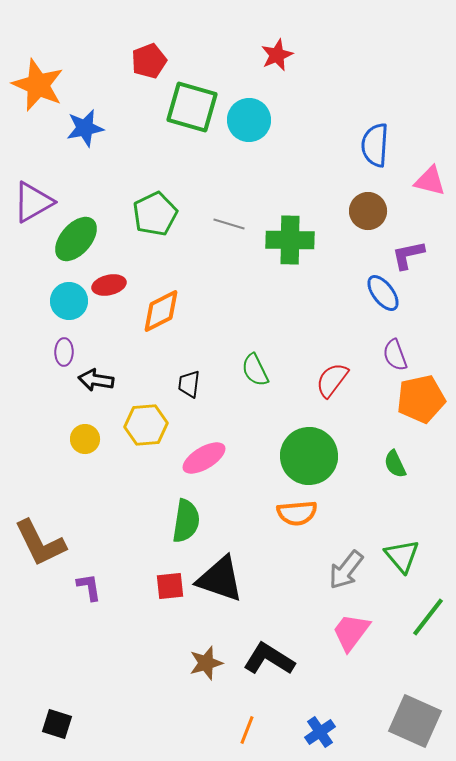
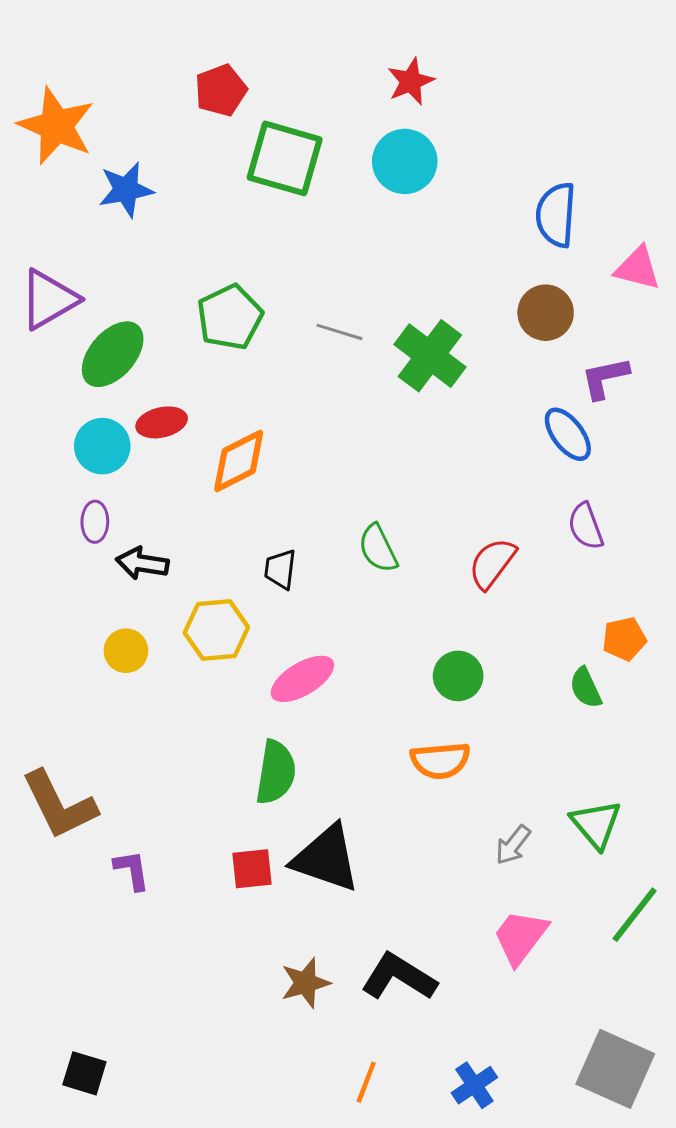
cyan circle: (249, 120) -> (405, 161), moved
green cross: (290, 240) -> (430, 356), turned 36
orange pentagon: (421, 399) -> (624, 639), moved, size x0.6
green circle: (309, 456) -> (458, 676), size x0.6
gray arrow: (346, 570) -> (513, 845), size x0.7

